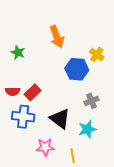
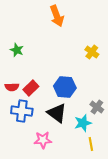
orange arrow: (57, 37) -> (57, 16), moved
blue hexagon: (77, 69) -> (65, 87), moved
gray cross: (92, 101) -> (97, 107), moved, turned -32
yellow line: (73, 156) -> (91, 144), moved

